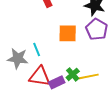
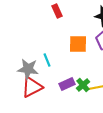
red triangle: (40, 76) -> (32, 87), moved, turned -35
purple rectangle: (57, 82) -> (67, 84), moved

